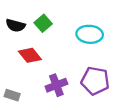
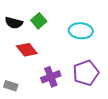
purple pentagon: (95, 81) -> (86, 73), turned -30

